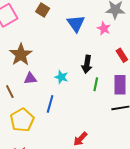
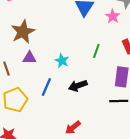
black arrow: (87, 64) -> (78, 86), moved, turned 54
green line: (96, 84) -> (96, 51), moved

